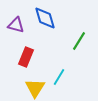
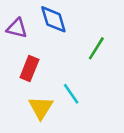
cyan line: (59, 77) -> (71, 94), turned -66

